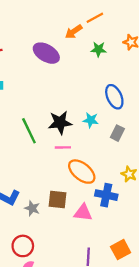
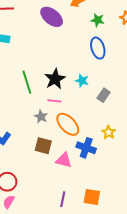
blue ellipse: (114, 97) -> (98, 48), moved
black star: (60, 123) -> (55, 79), turned -30
gray star: (32, 208) -> (41, 117), moved
orange square: (121, 250) -> (92, 197), turned 30

